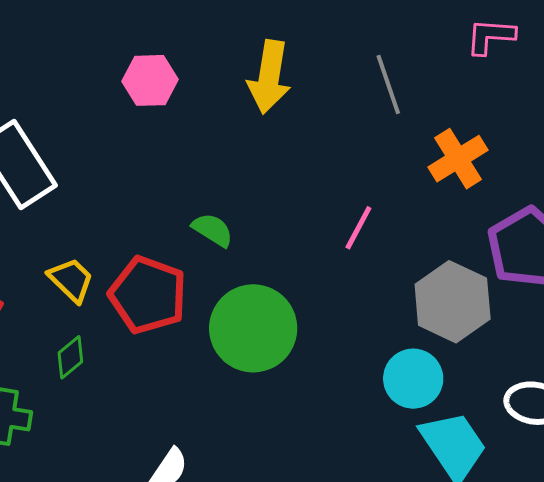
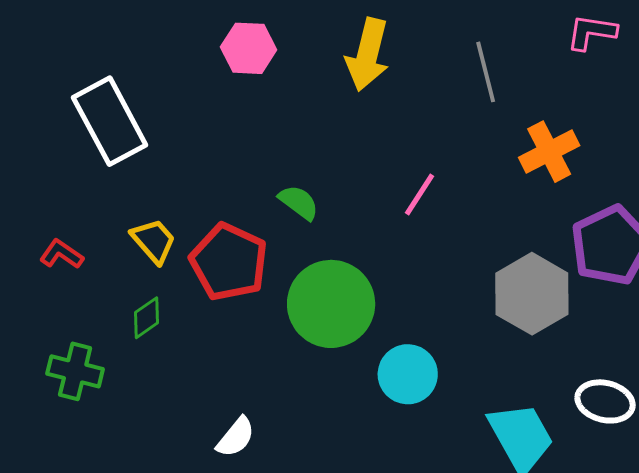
pink line: (358, 228) -> (419, 194), moved
cyan circle: (413, 379) -> (408, 374), moved

